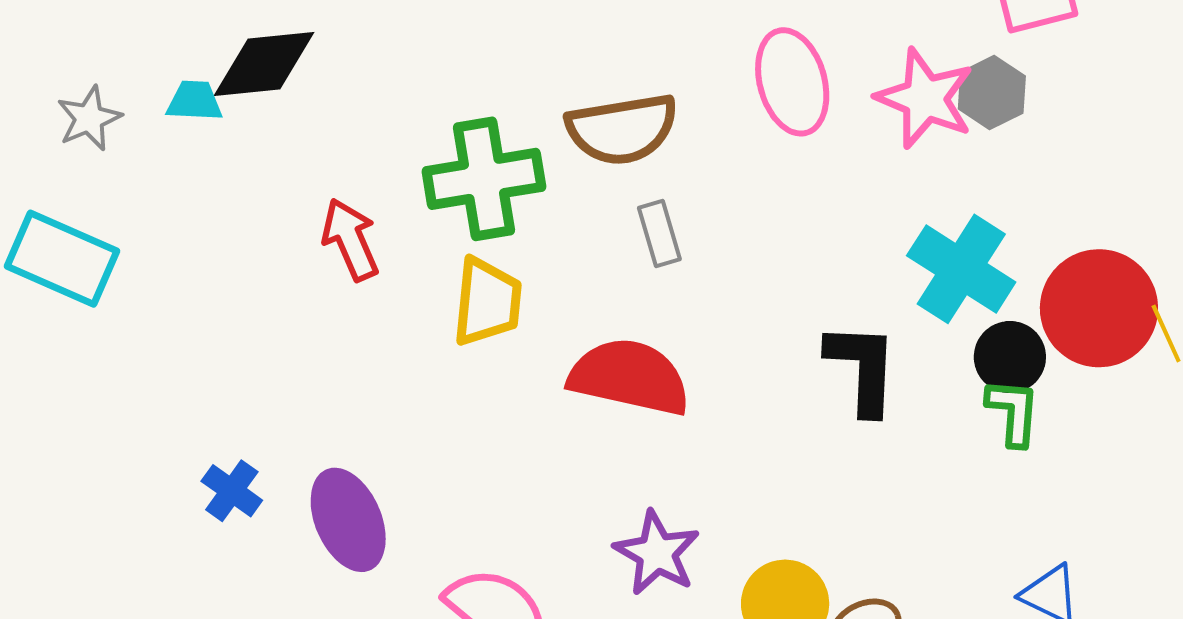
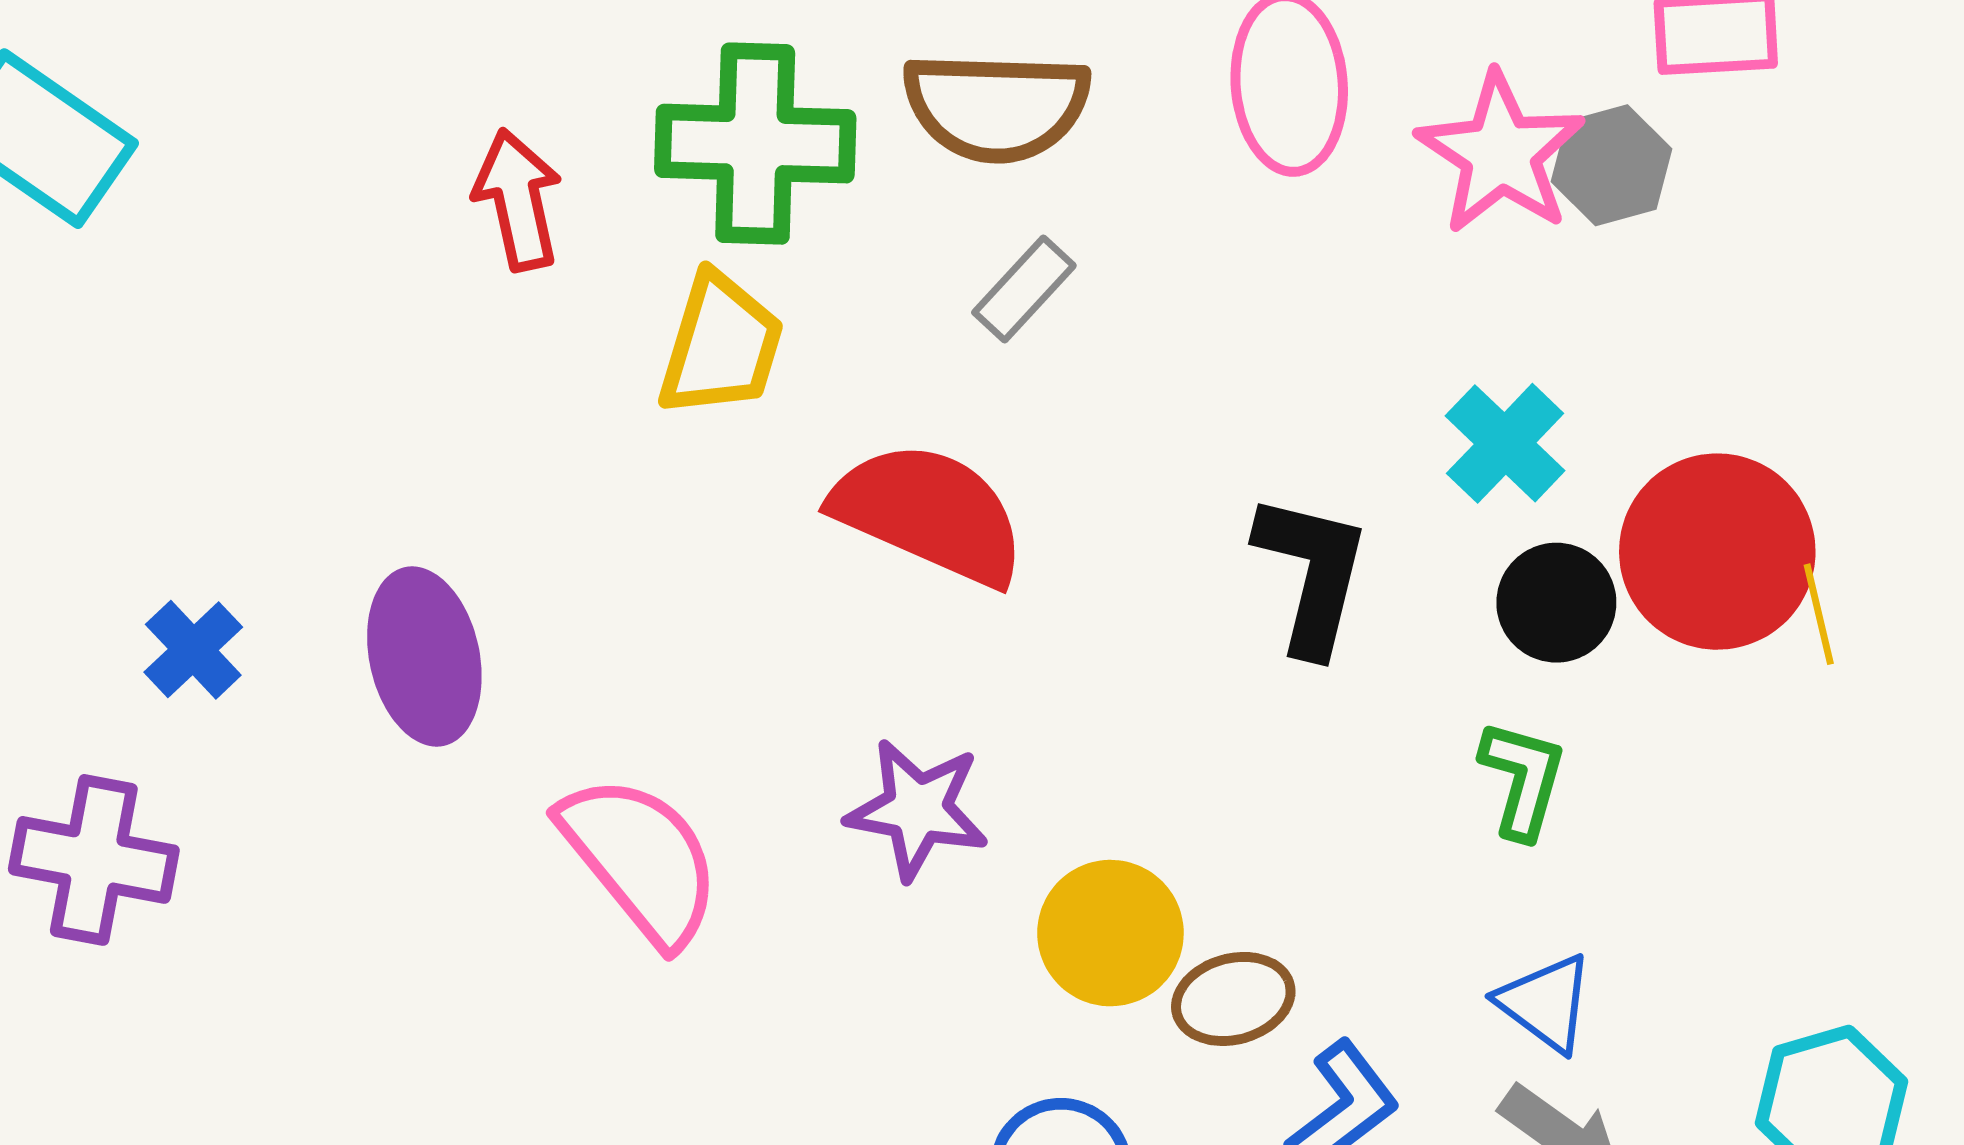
gray rectangle: (659, 234) -> (1024, 289), turned 48
cyan cross: (961, 269) -> (1505, 443), size x0.7
green L-shape: (1013, 412) -> (1523, 779), moved
blue cross: (232, 491) -> (193, 650), moved
purple star: (657, 553) -> (917, 809), turned -30

